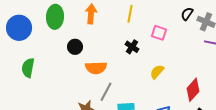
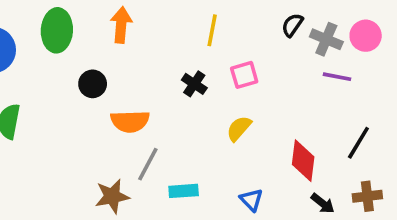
yellow line: (130, 14) -> (212, 30), moved
pink square: (159, 33) -> (244, 75), moved, turned -35
red diamond: (193, 90) -> (303, 161), turned -35

